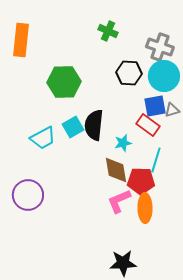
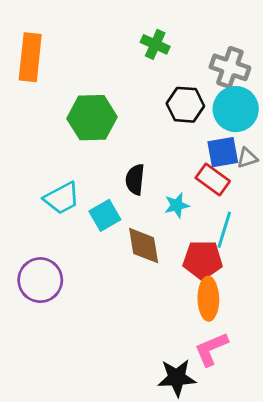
black semicircle: (94, 125) -> (135, 179), size x0.7
cyan square: (73, 127) -> (105, 215), moved
brown diamond: (116, 170) -> (144, 246), moved
pink L-shape: (119, 201) -> (211, 349), moved

